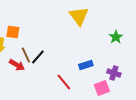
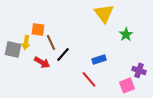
green star: (116, 37) -> (126, 34), moved
brown line: (26, 55) -> (51, 42), moved
blue rectangle: (86, 65) -> (99, 59), moved

